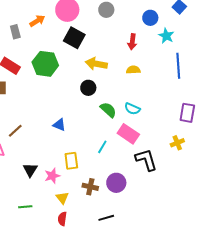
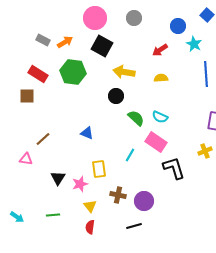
orange arrow: (37, 21) -> (65, 42), moved
gray rectangle: (15, 32) -> (43, 40), turned -48
red arrow: (132, 42) -> (160, 50), turned 49
purple circle: (116, 183) -> (144, 201), moved

